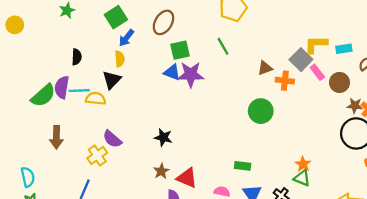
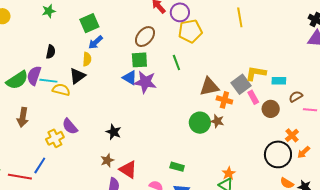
brown ellipse: (163, 22) -> (145, 37), moved
brown triangle: (265, 68) -> (209, 87), size x1.5
brown star: (355, 106) -> (217, 121), moved

